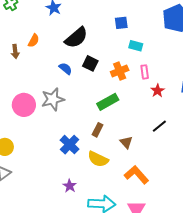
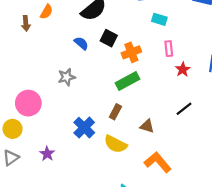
orange cross: (120, 71) -> (131, 52), moved
gray star: (53, 99) -> (67, 77), size x0.7
pink circle: (24, 105) -> (28, 103), moved
brown triangle: (126, 142) -> (147, 126), turned -32
purple star: (70, 186) -> (47, 154), moved

